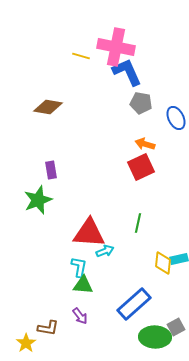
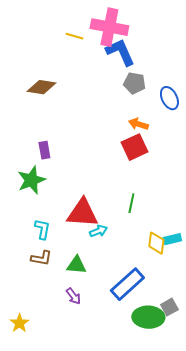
cyan L-shape: (79, 267) -> (42, 229), moved
brown L-shape: (48, 328) -> (41, 258), moved

